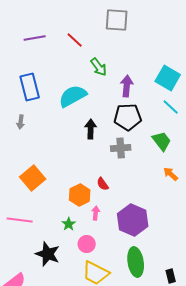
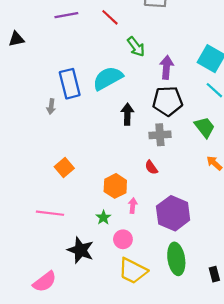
blue rectangle: (30, 87) -> (70, 84), moved
orange square: (33, 178) -> (64, 167), size x0.7
red semicircle: (103, 184) -> (151, 167), moved

